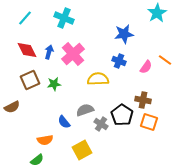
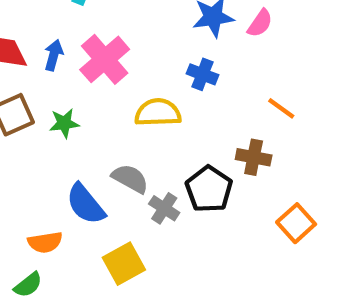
orange line: (165, 60) -> (281, 108), moved
pink semicircle: (146, 67) -> (260, 23), moved
gray semicircle: (85, 110) -> (130, 179), turned 48
blue semicircle: (64, 122) -> (86, 204), size x1.5
orange square: (149, 122) -> (296, 223), moved, turned 30

